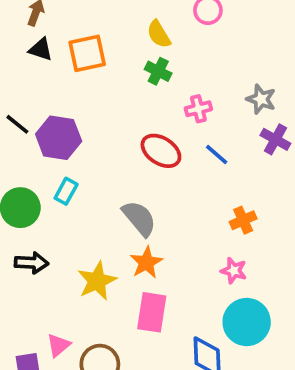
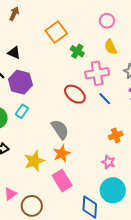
yellow semicircle: (159, 34) -> (110, 47), moved
black triangle: (41, 49) -> (14, 53), moved
orange square: (87, 53) -> (56, 32), moved, turned -30
pink cross: (198, 109) -> (97, 73), size x1.6
pink rectangle: (152, 312) -> (62, 181), turned -45

